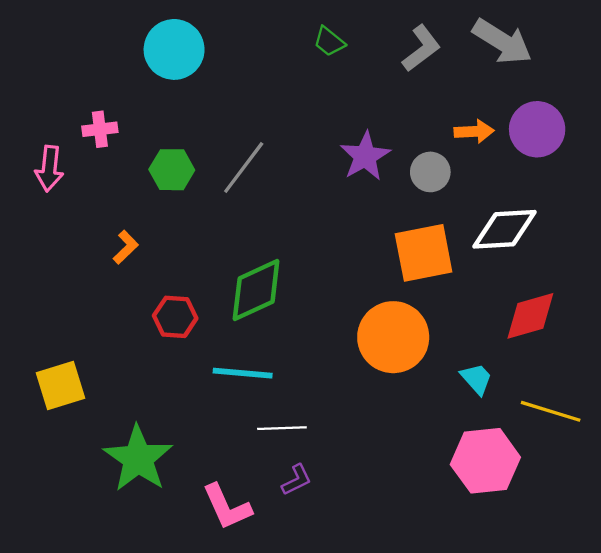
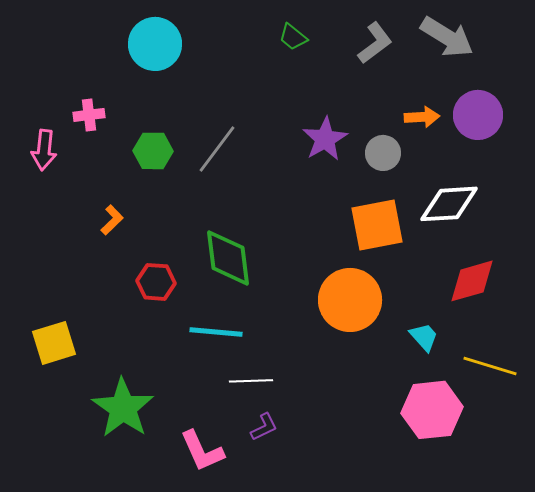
green diamond: (256, 290) -> (228, 258), turned -72

